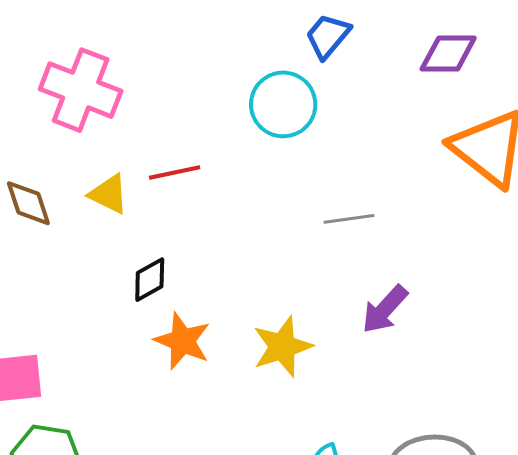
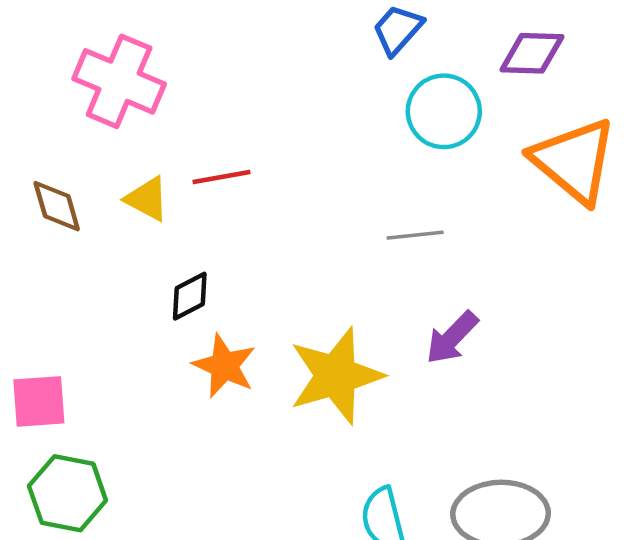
cyan circle: (283, 104) -> (444, 111), moved
yellow star: (282, 347) -> (336, 376), size x1.4

